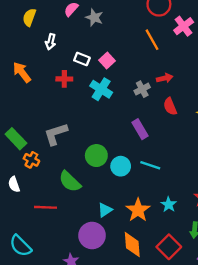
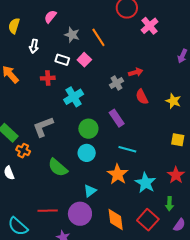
gray star: (94, 18) -> (72, 35), moved
orange line: (152, 40) -> (98, 37), moved
cyan cross: (101, 89) -> (74, 97), moved, turned 30
green circle: (96, 156) -> (88, 129), moved
cyan circle: (121, 166) -> (87, 153), moved
cyan star: (169, 205) -> (145, 183), size x1.5
red line: (45, 207) -> (48, 211), moved
orange star: (138, 210) -> (118, 174), moved

